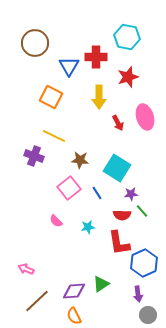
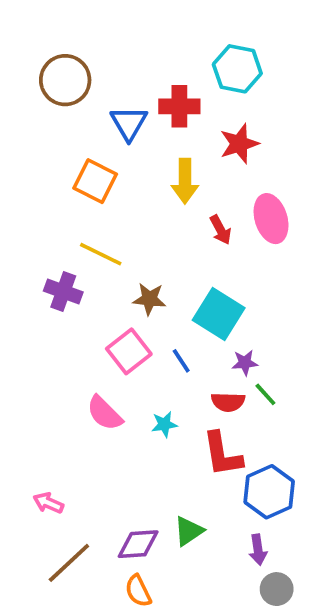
pink semicircle: (56, 221) -> (104, 413), size x1.5

